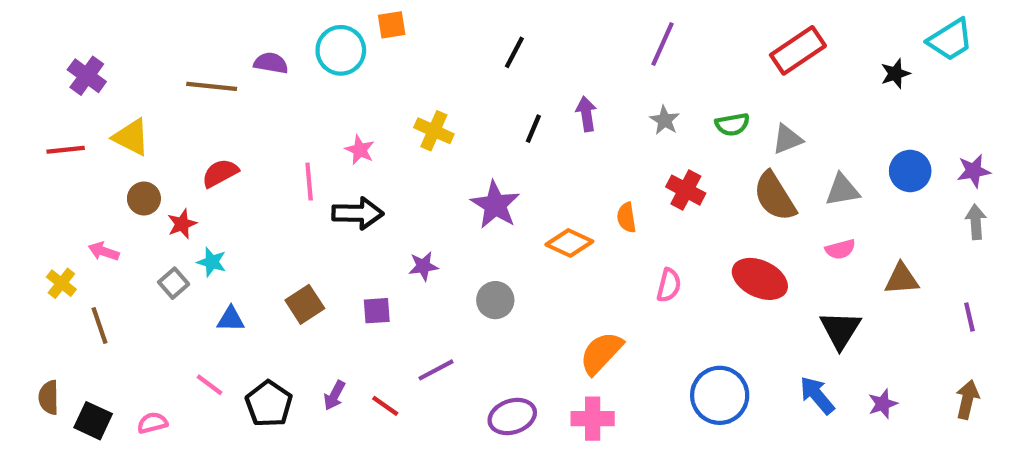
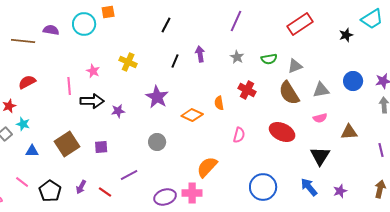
purple star: (423, 266) -> (118, 111), moved
brown square: (305, 304) -> (67, 144), size x1.4
pink cross: (593, 419) -> (192, 193), moved

